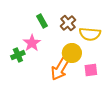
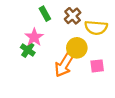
green cross: (18, 55) -> (28, 50), moved, turned -32

